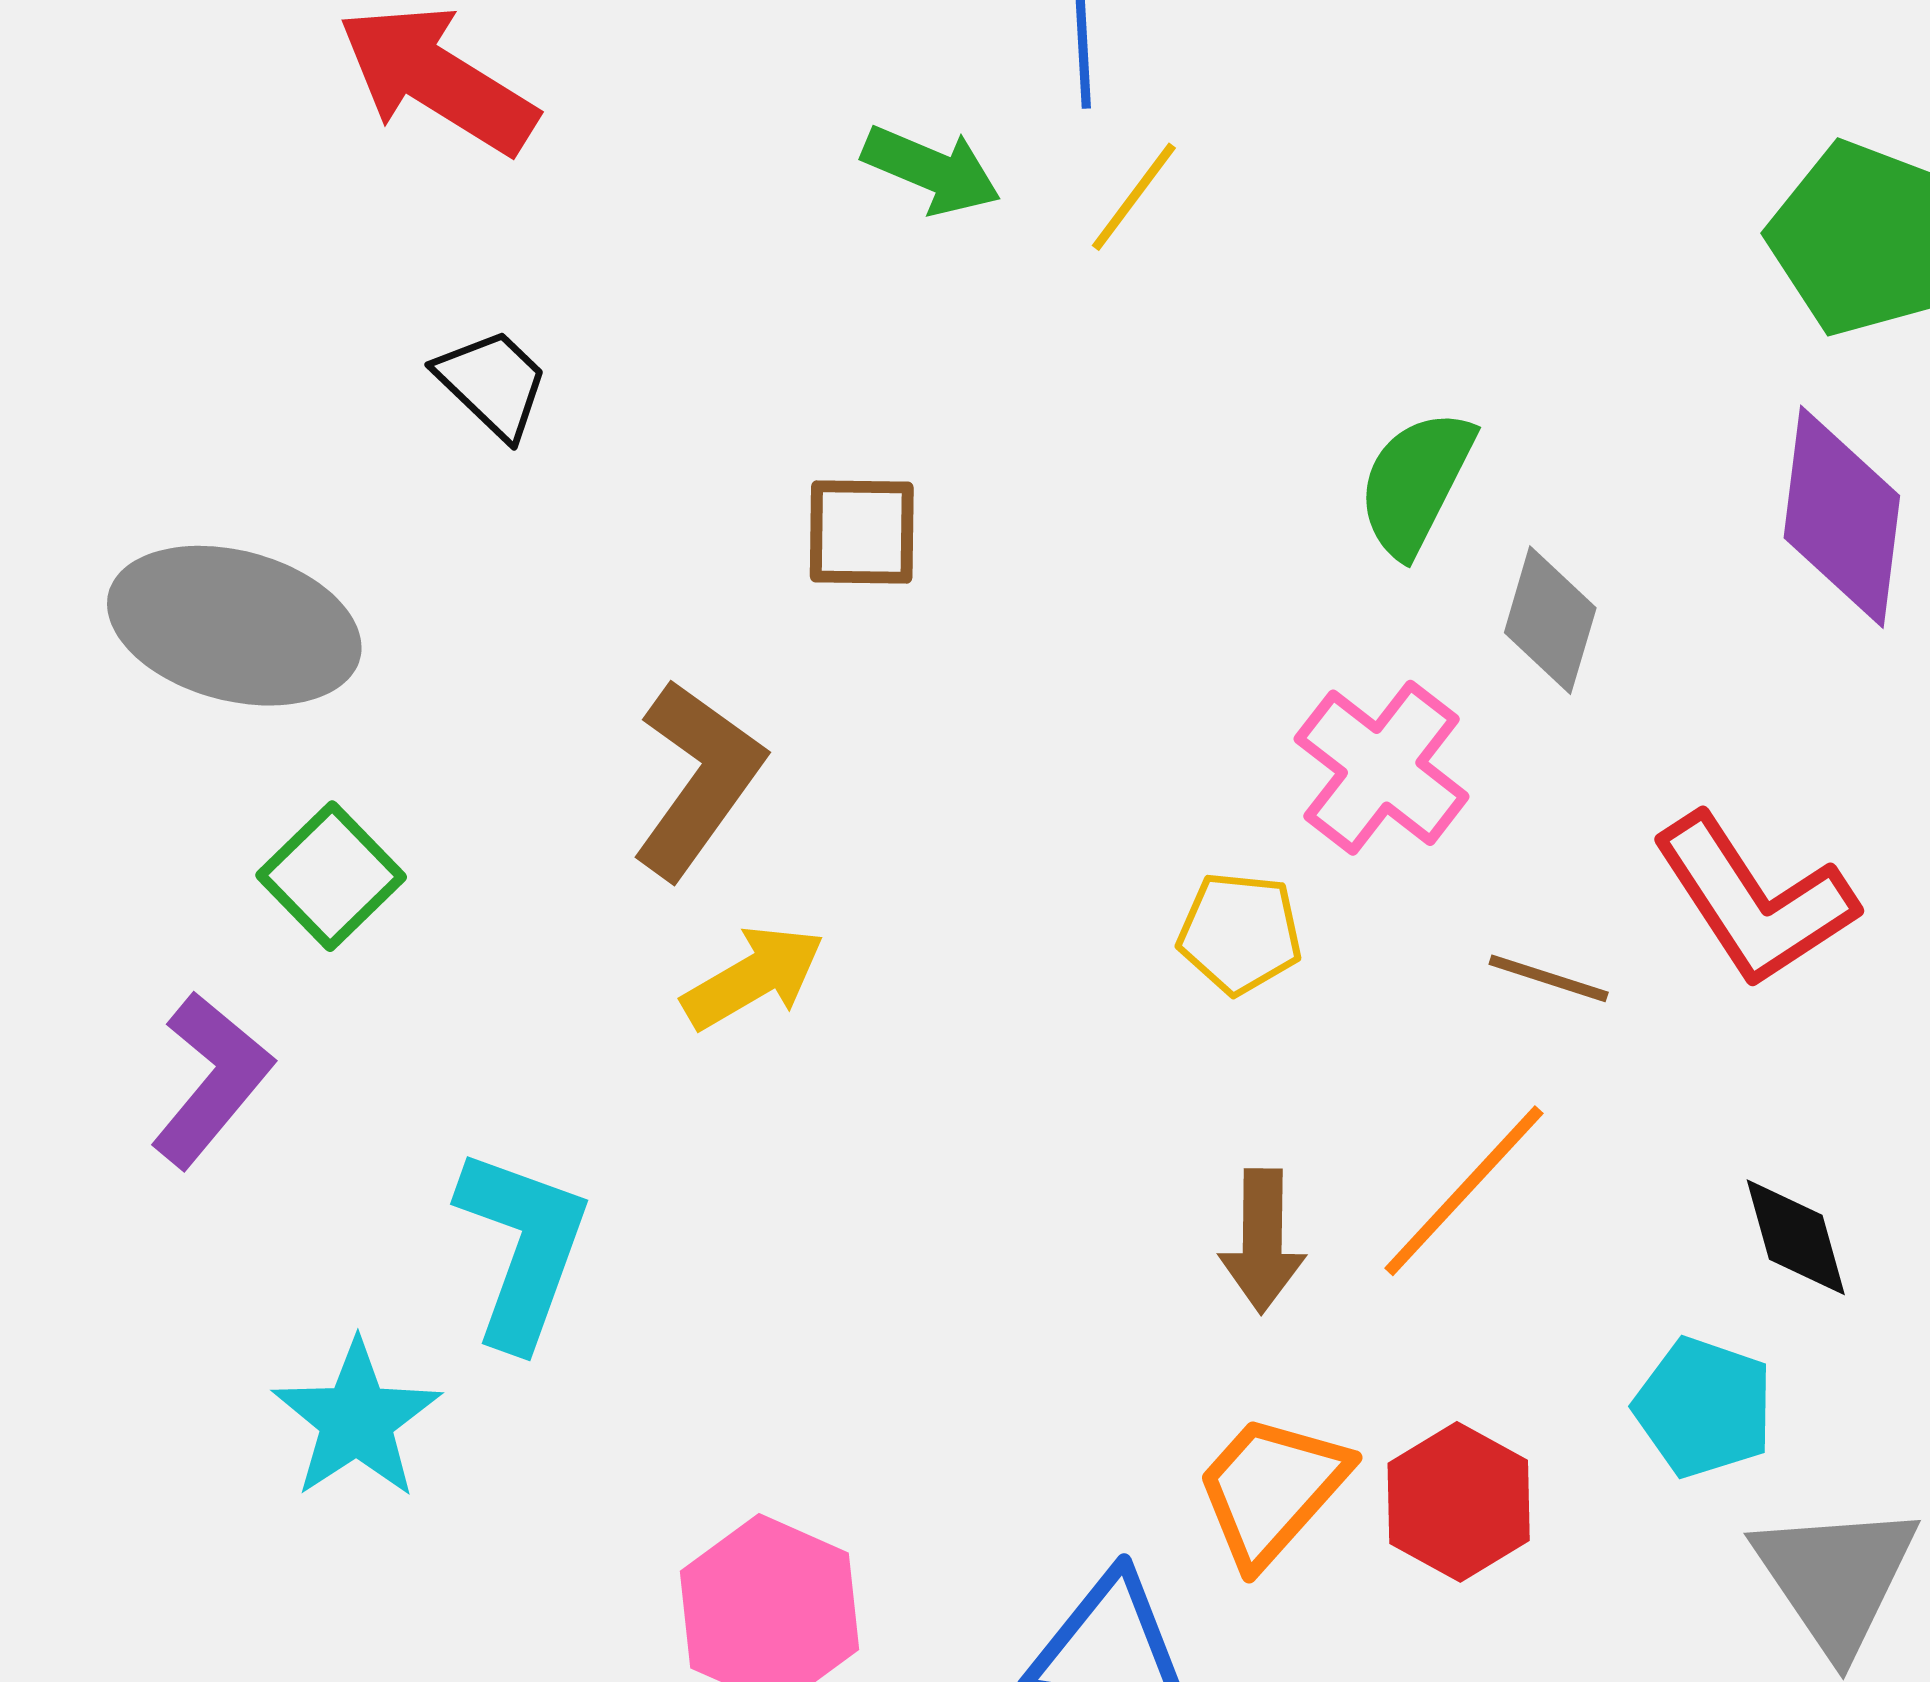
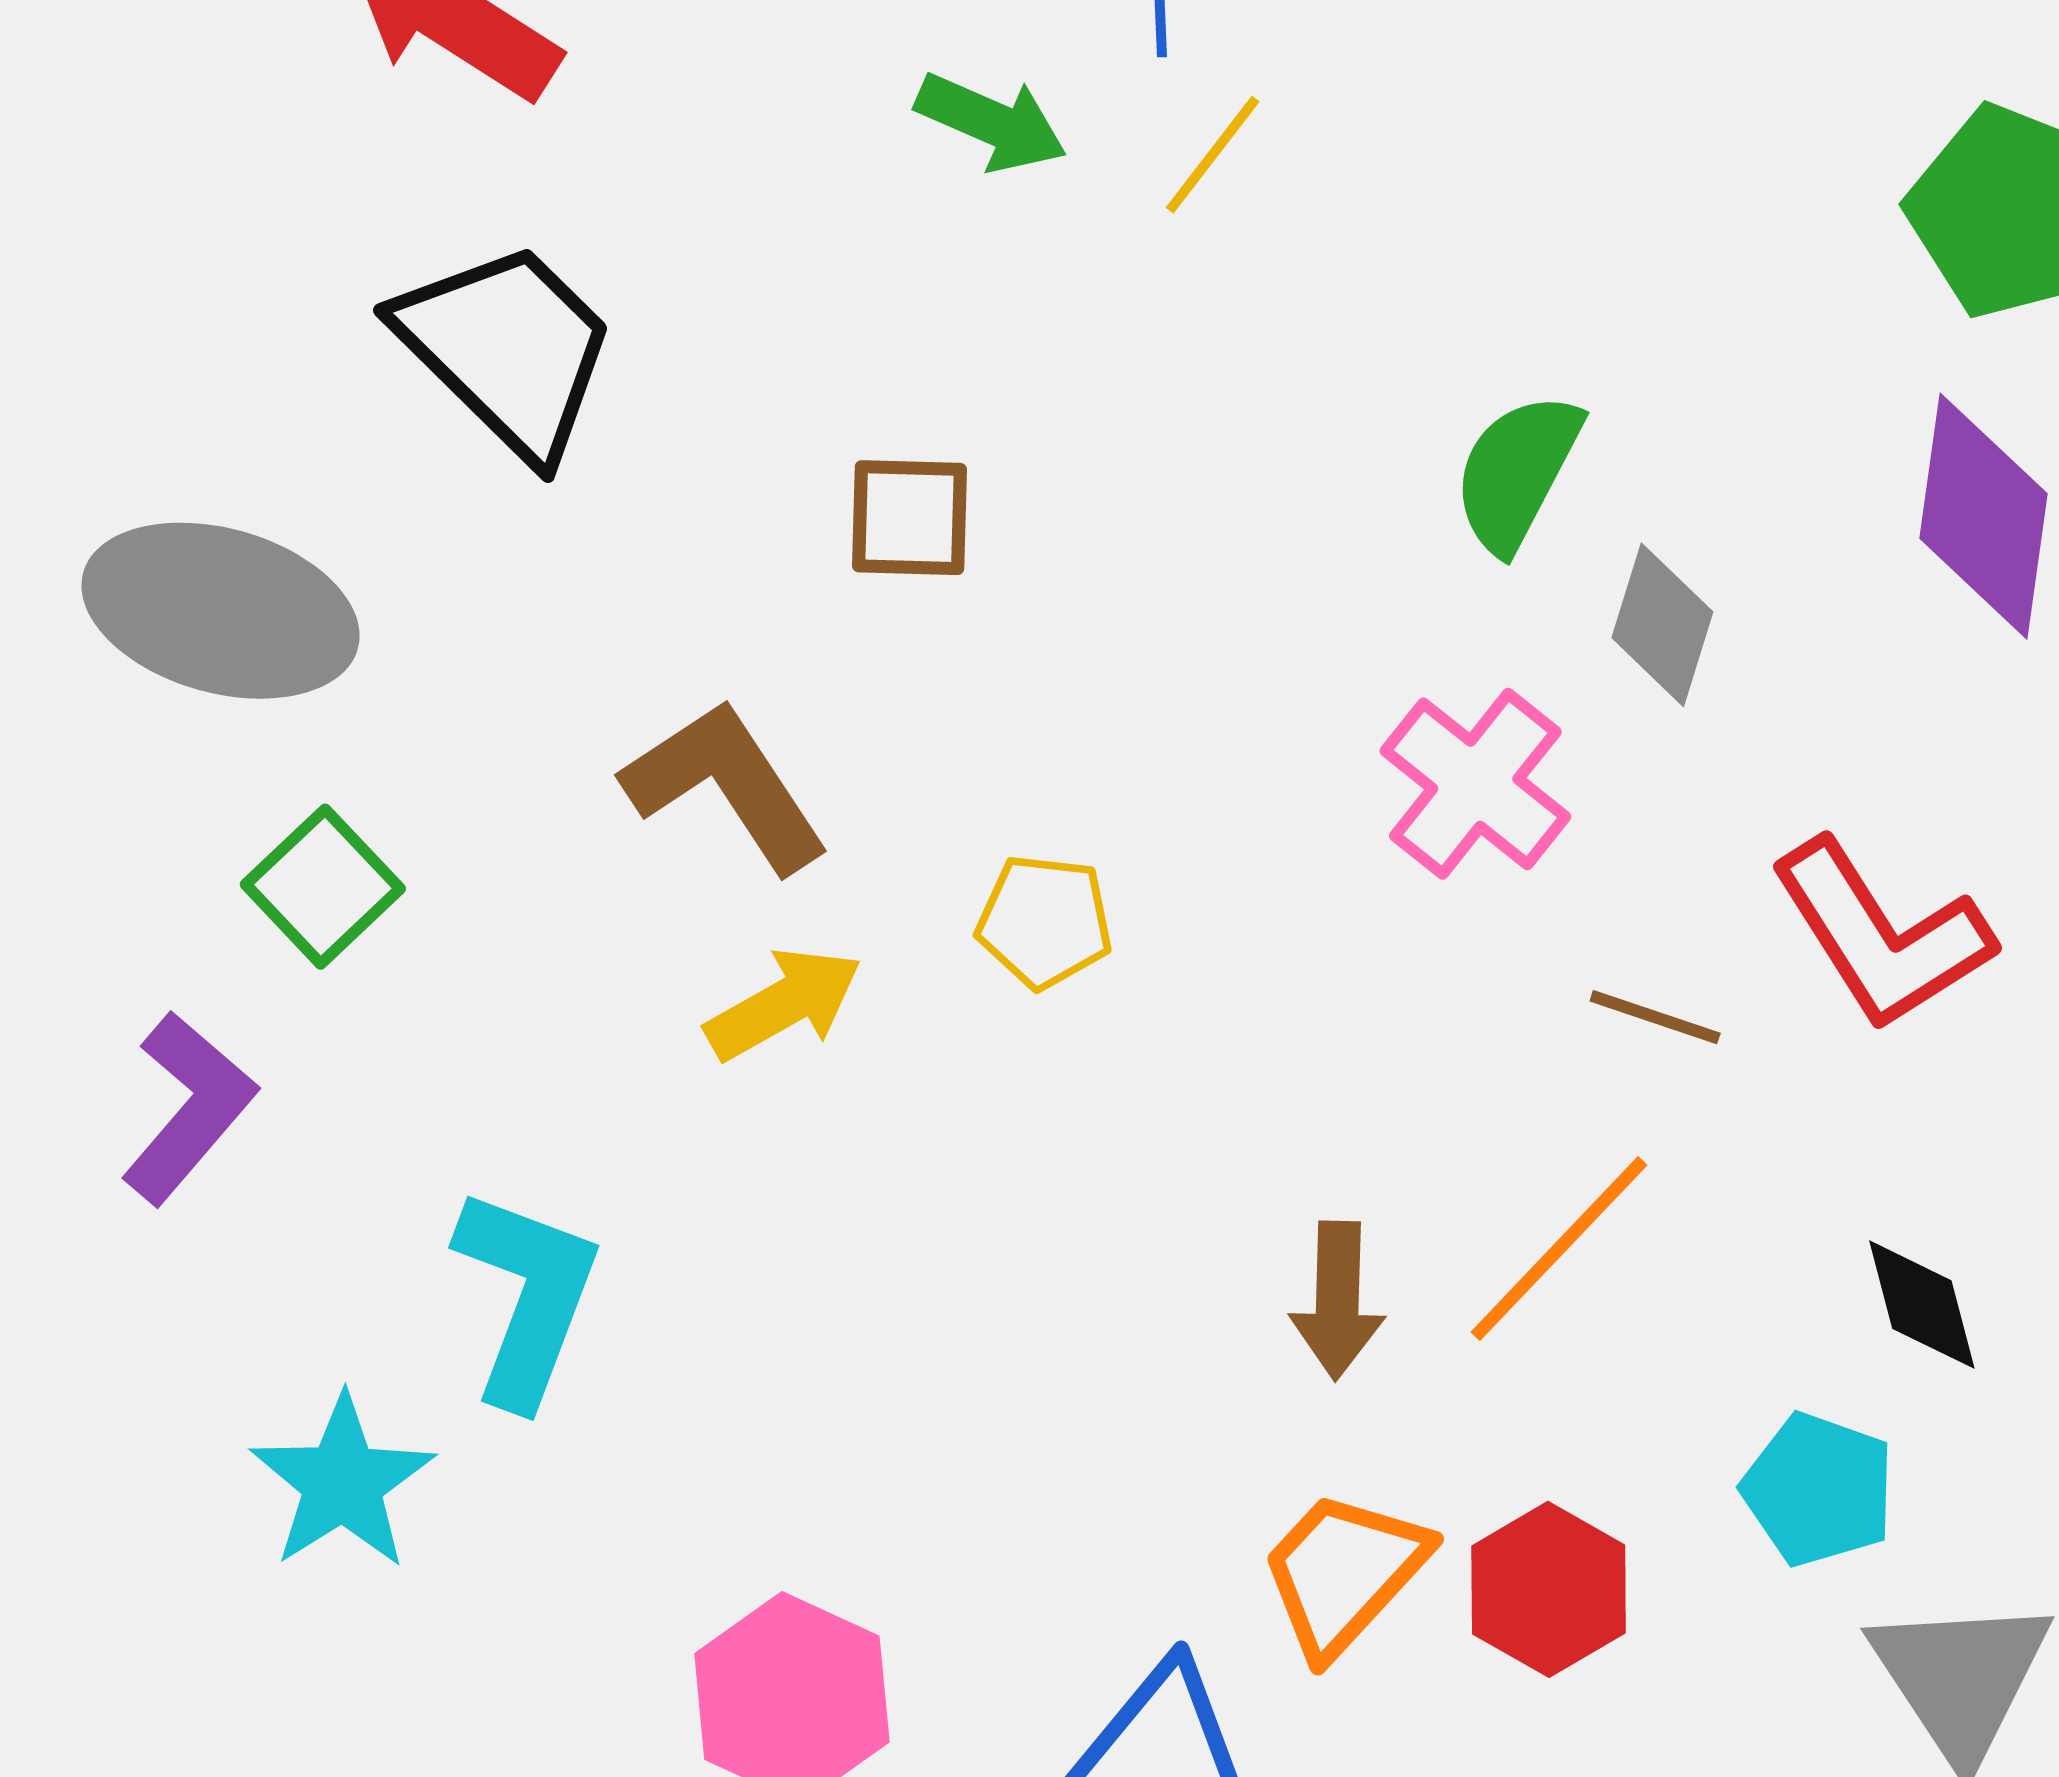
black trapezoid: (493, 383) -> (507, 349), size x1.8
brown L-shape: (698, 779) -> (726, 786), turned -70
yellow pentagon: (1240, 933) -> (1045, 921), moved

